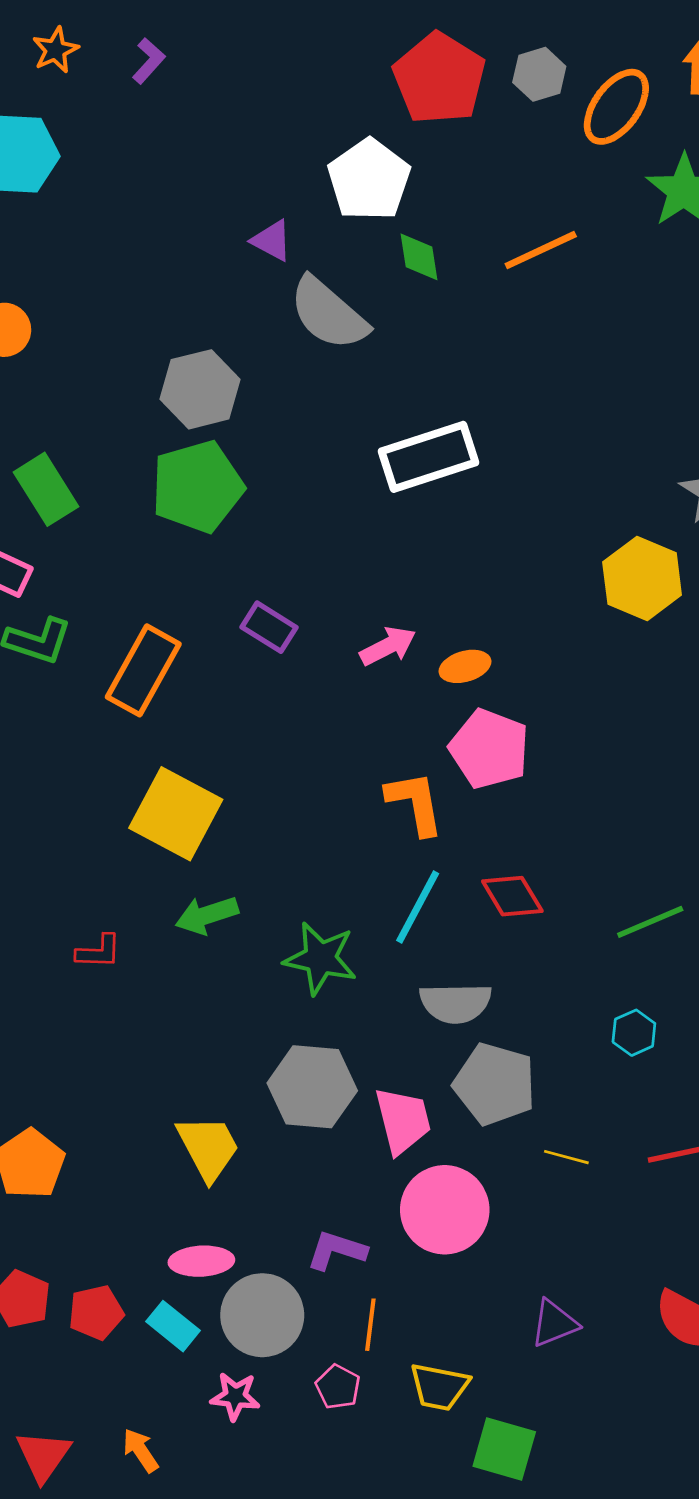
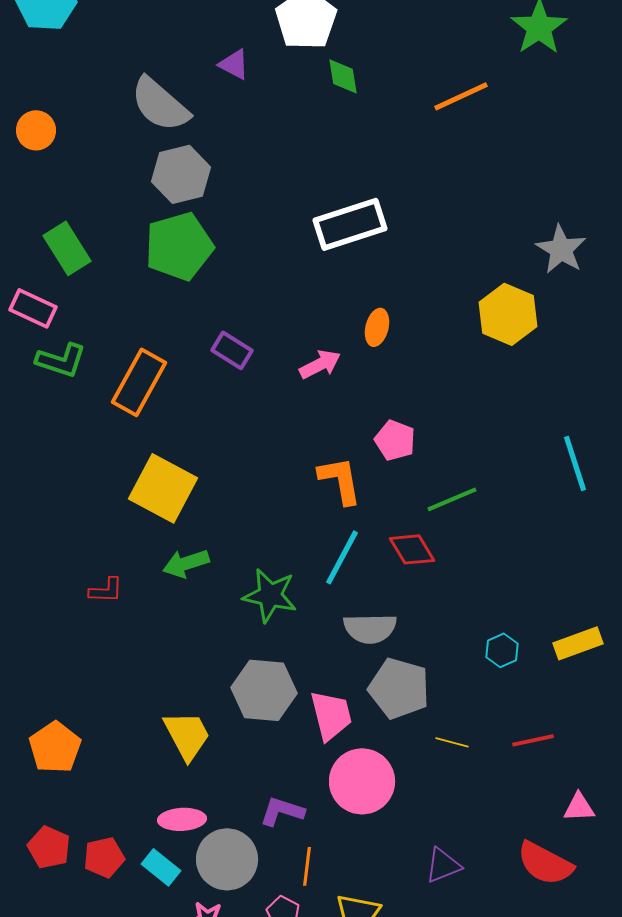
orange line: (541, 250) -> (461, 96), moved
gray semicircle: (328, 314) -> (160, 104), moved
orange ellipse: (465, 666) -> (377, 327), moved, turned -60
pink pentagon: (489, 749) -> (395, 440), size x0.7
green line: (650, 922) -> (452, 499), moved

